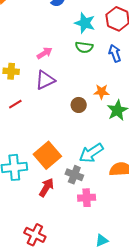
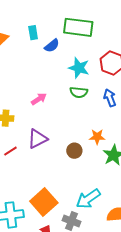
purple triangle: (45, 80) -> (37, 139), moved

